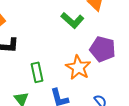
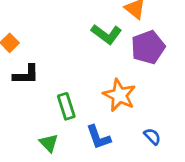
purple pentagon: (103, 49) -> (148, 47), moved, turned -30

